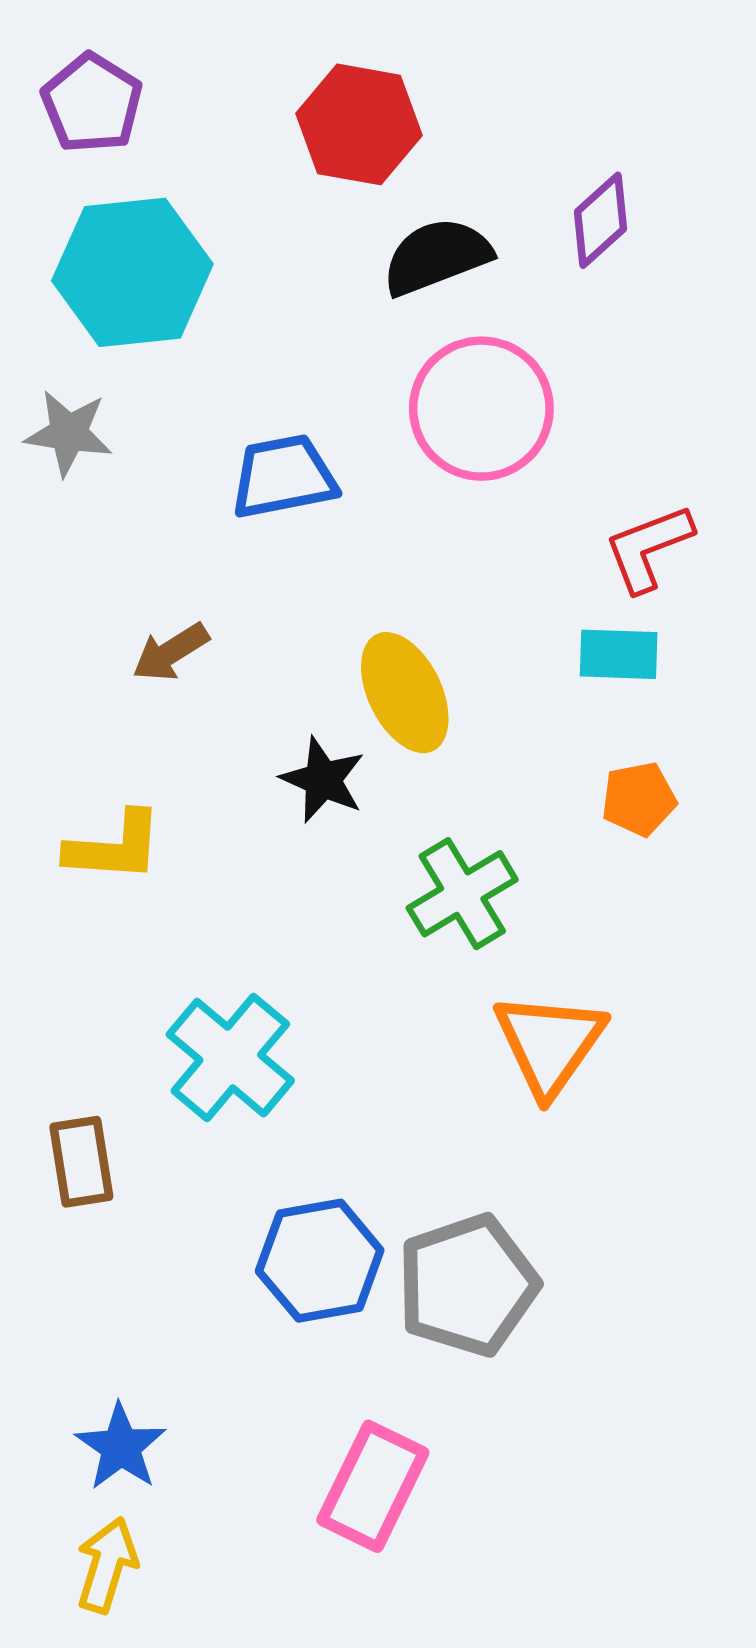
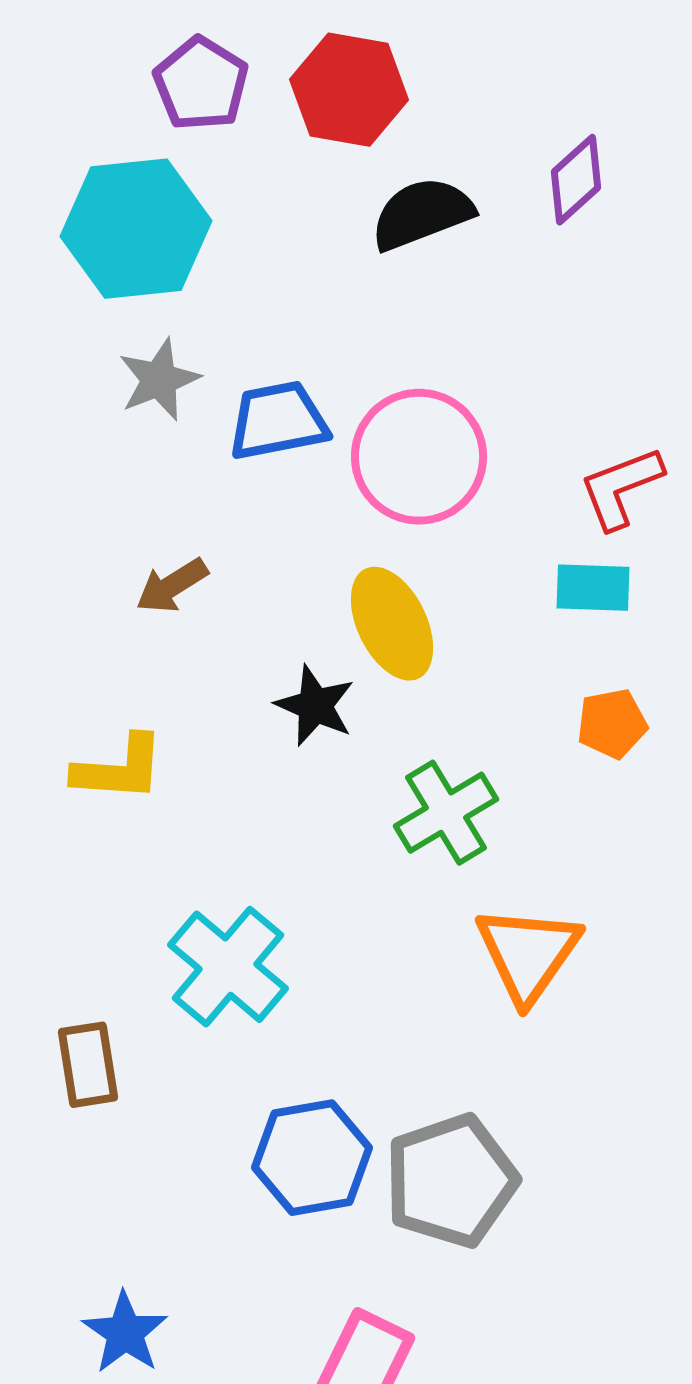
purple pentagon: (92, 103) -> (201, 84), moved
pink circle: (481, 409) -> (419, 457), moved
gray star: (69, 433) -> (159, 380), moved, turned -30

